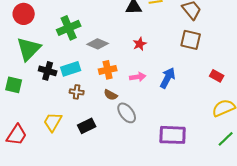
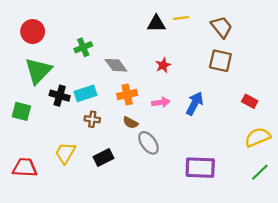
green cross: (69, 28) -> (83, 47), size x0.7
gray diamond: (98, 44) -> (116, 65), turned 30
red trapezoid: (17, 135) -> (25, 168), turned -120

